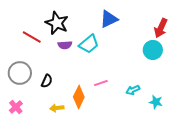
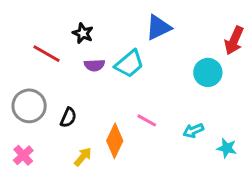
black star: (57, 23) -> (83, 33), size x0.6
cyan circle: (153, 50) -> (208, 72), moved
pink line: (101, 83) -> (147, 120), turned 48
yellow arrow: (57, 108) -> (83, 157), turned 136

